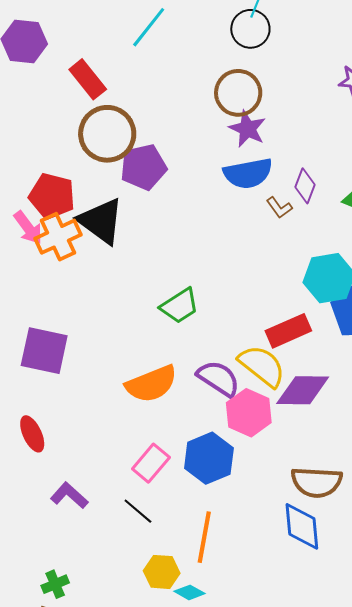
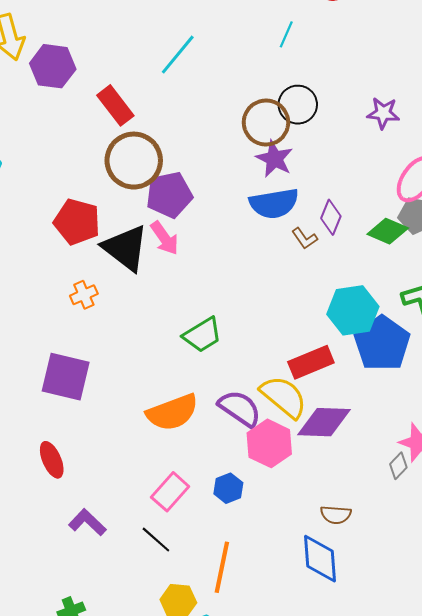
black circle: (250, 29) -> (298, 105), moved
pink arrow: (28, 228) -> (165, 238), moved
orange cross: (58, 237) -> (84, 295), moved, size x0.6
blue hexagon: (209, 458) -> (228, 488), size x0.6
brown semicircle: (317, 482) -> (336, 515), size x0.6

